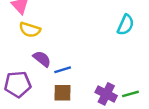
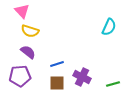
purple semicircle: (42, 59) -> (28, 52), moved
purple cross: (106, 94) -> (82, 77), moved

